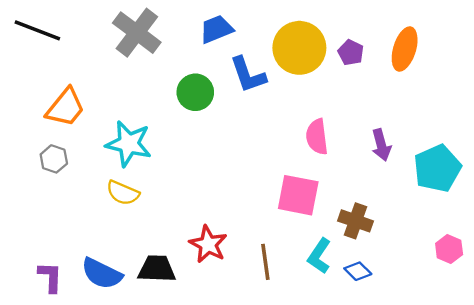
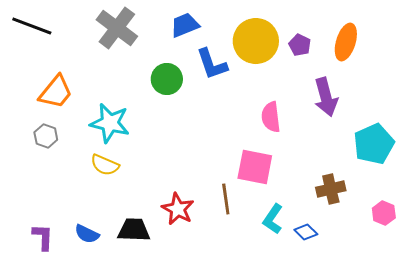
purple arrow: (381, 145) -> (326, 97), moved, size x1.4
brown cross: (355, 221) -> (331, 189), moved, turned -32
brown line: (265, 262) -> (226, 199), moved
blue semicircle: (102, 274) -> (87, 234), size x0.7

